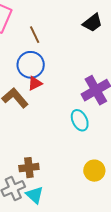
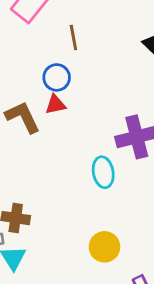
blue circle: (31, 65) -> (57, 77), size x0.7

